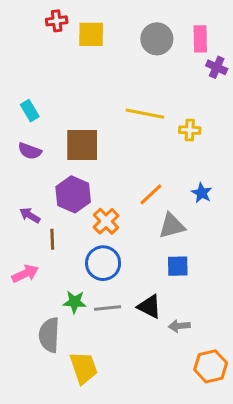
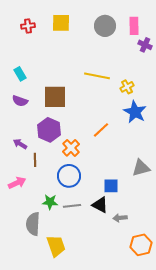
red cross: (57, 21) -> (28, 26), moved
yellow cross: (190, 130) -> (127, 87), turned -32
blue star: (202, 193) -> (135, 112), moved, size x1.6
gray triangle: (172, 226) -> (141, 168), moved
blue square: (178, 266) -> (111, 186), moved

